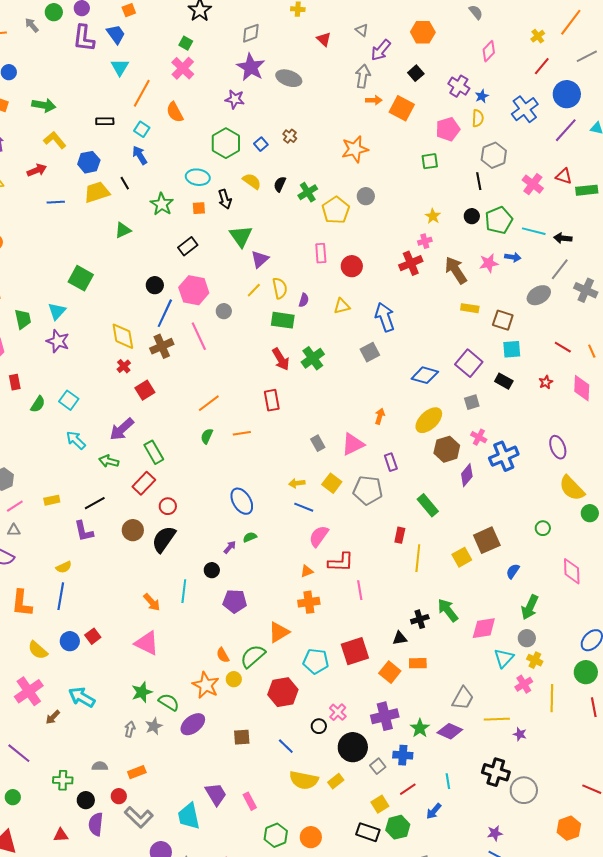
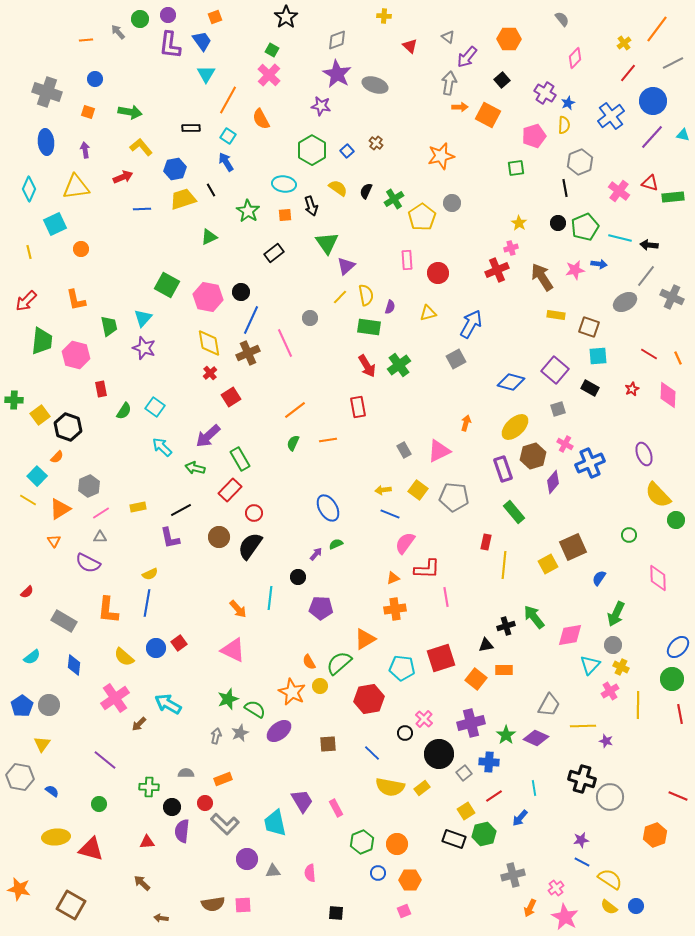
pink hexagon: (194, 290) -> (208, 297), moved
blue arrow: (385, 317) -> (471, 324), turned 48
purple rectangle: (391, 462) -> (503, 469), moved, size x1.4

